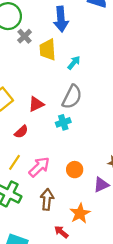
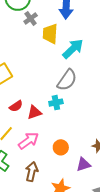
cyan arrow: (74, 63) -> (73, 49), size x1.6
red triangle: (36, 104) -> (34, 112), moved

